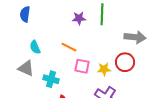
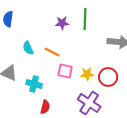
cyan semicircle: (35, 47) -> (28, 48), moved
red circle: (125, 62) -> (108, 77), moved

